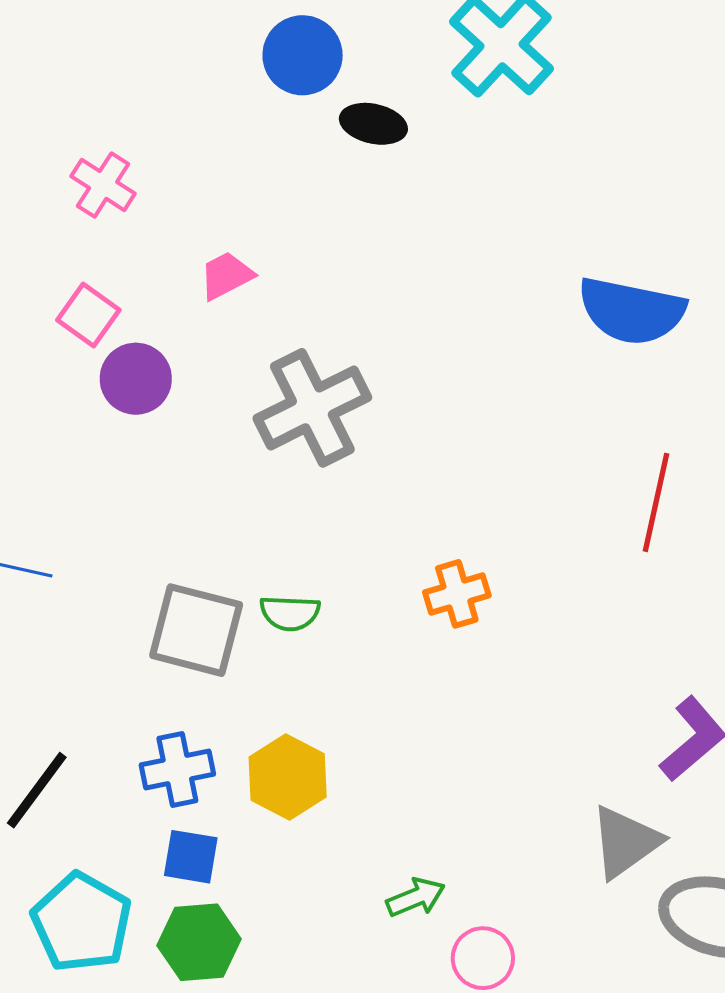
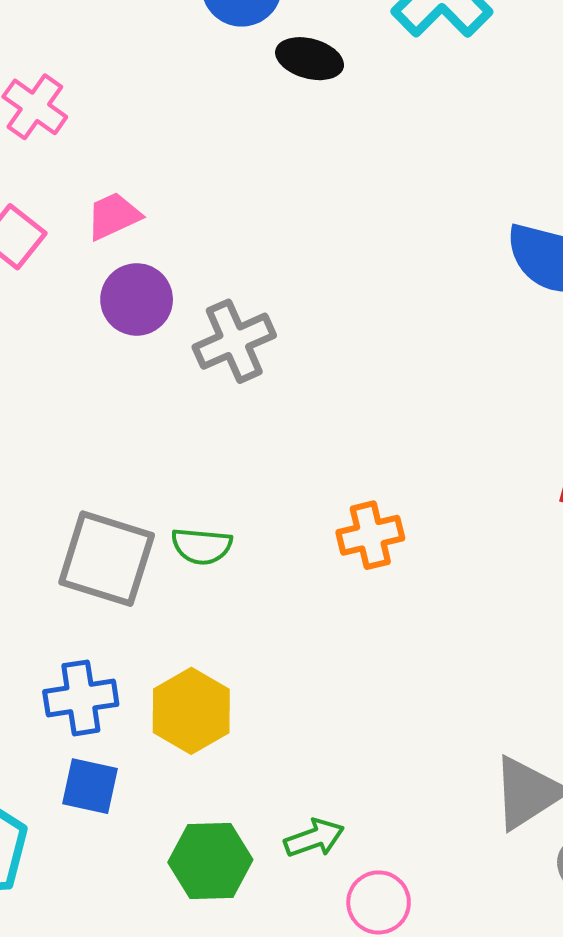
pink trapezoid: (226, 276) -> (114, 216), moved
purple circle: (136, 379) -> (137, 299), moved
gray cross: (312, 408) -> (234, 341), size x0.7
green hexagon: (199, 942) -> (210, 861), moved

